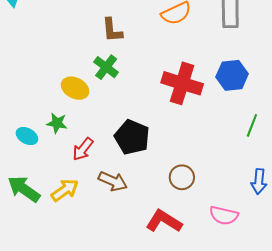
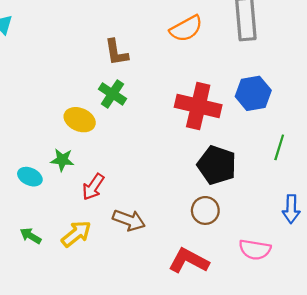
black pentagon: (132, 137) -> (217, 165), moved
green arrow: (24, 189) -> (31, 236), size x0.6

